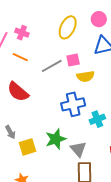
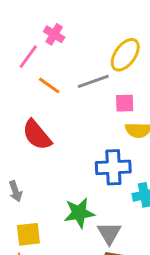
pink cross: (22, 33) -> (54, 34), moved
gray line: (52, 66) -> (93, 81), moved
yellow square: (27, 147) -> (28, 234), moved

